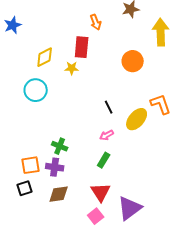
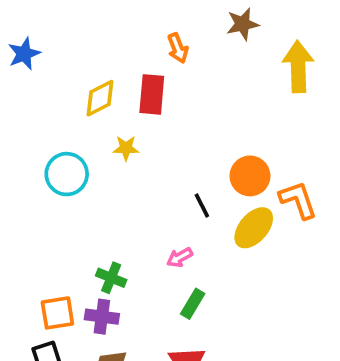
yellow diamond: (45, 57) -> (100, 98), moved
orange circle: (133, 61) -> (250, 176), moved
yellow star: (72, 68) -> (126, 148), moved
pink arrow: (107, 135) -> (180, 257), moved

